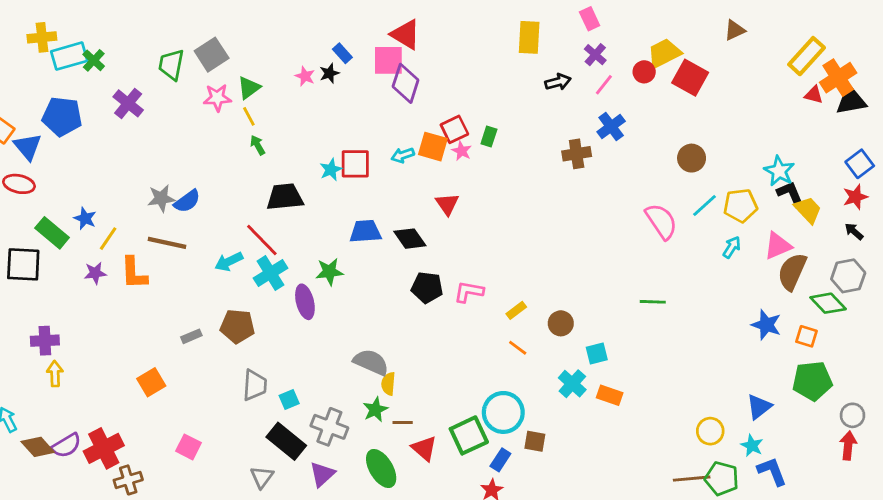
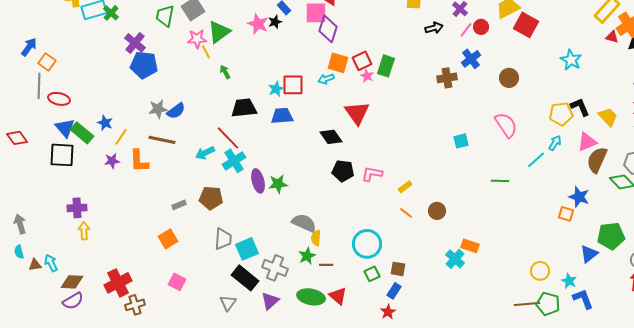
red circle: (644, 72) -> (481, 27), moved
pink star: (305, 76) -> (258, 24), size x1.5
green triangle: (249, 88) -> (219, 32), size x1.4
blue pentagon: (62, 116) -> (144, 65), moved
yellow line: (249, 116) -> (206, 52), moved
green rectangle: (489, 137) -> (386, 66), size x1.5
blue triangle: (28, 147) -> (65, 128), moved
orange square: (433, 147) -> (338, 63), moved
brown circle: (692, 158) -> (509, 78), moved
cyan star: (779, 171) -> (571, 60), moved
black L-shape: (791, 194) -> (580, 107), moved
red triangle: (447, 204) -> (357, 113), size x1.5
cyan line: (704, 206) -> (536, 160), moved
blue trapezoid: (365, 231) -> (282, 116), moved
green star: (329, 272) -> (278, 184), moved
brown circle: (561, 323) -> (437, 211), moved
orange square: (807, 336) -> (566, 214), moved
cyan square: (597, 354) -> (461, 141), moved
orange square: (151, 382) -> (168, 239), moved
cyan cross: (572, 384) -> (455, 259), moved
cyan square: (289, 400) -> (247, 249), size x1.6
blue triangle: (759, 407) -> (589, 254), moved
cyan circle: (503, 412) -> (367, 244), moved
green square: (469, 435) -> (372, 274), size x0.6
brown square: (535, 441) -> (398, 269), moved
purple semicircle: (66, 446) -> (73, 301), moved
brown diamond: (38, 447) -> (72, 282), turned -45
red triangle: (424, 448) -> (338, 296), moved
green ellipse: (381, 468) -> (311, 297), turned -48

